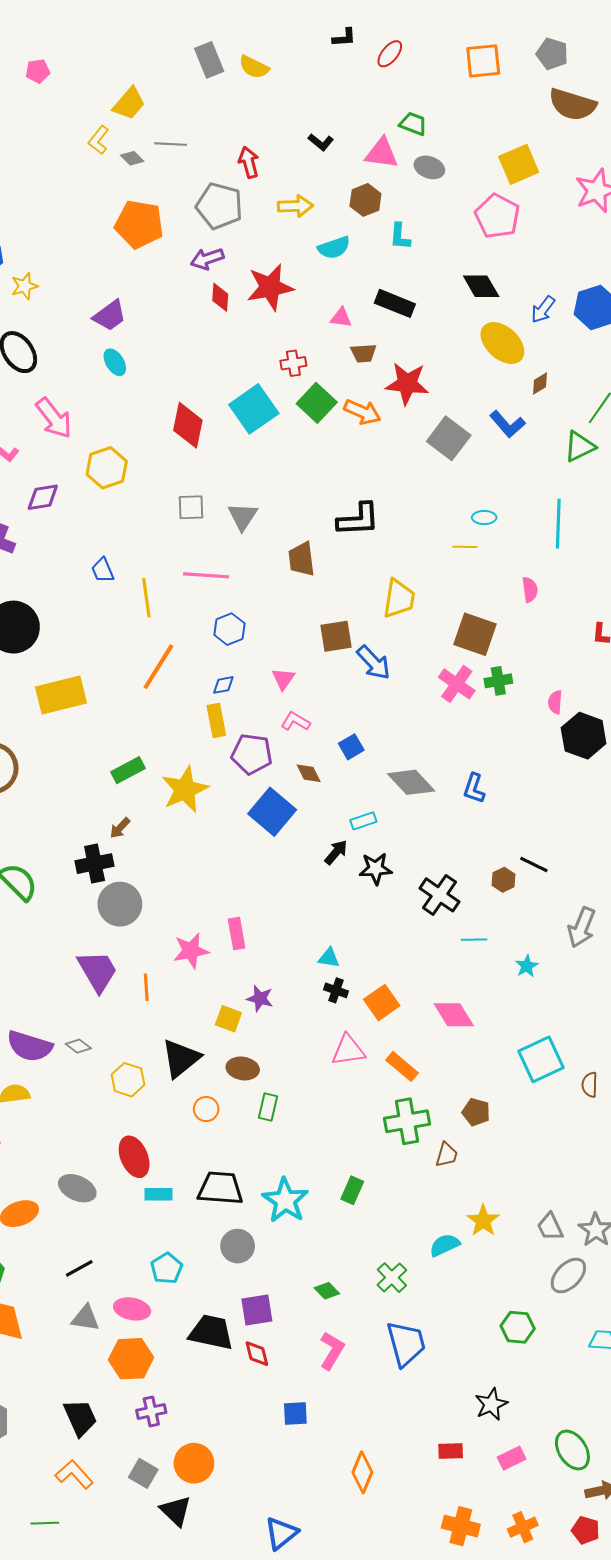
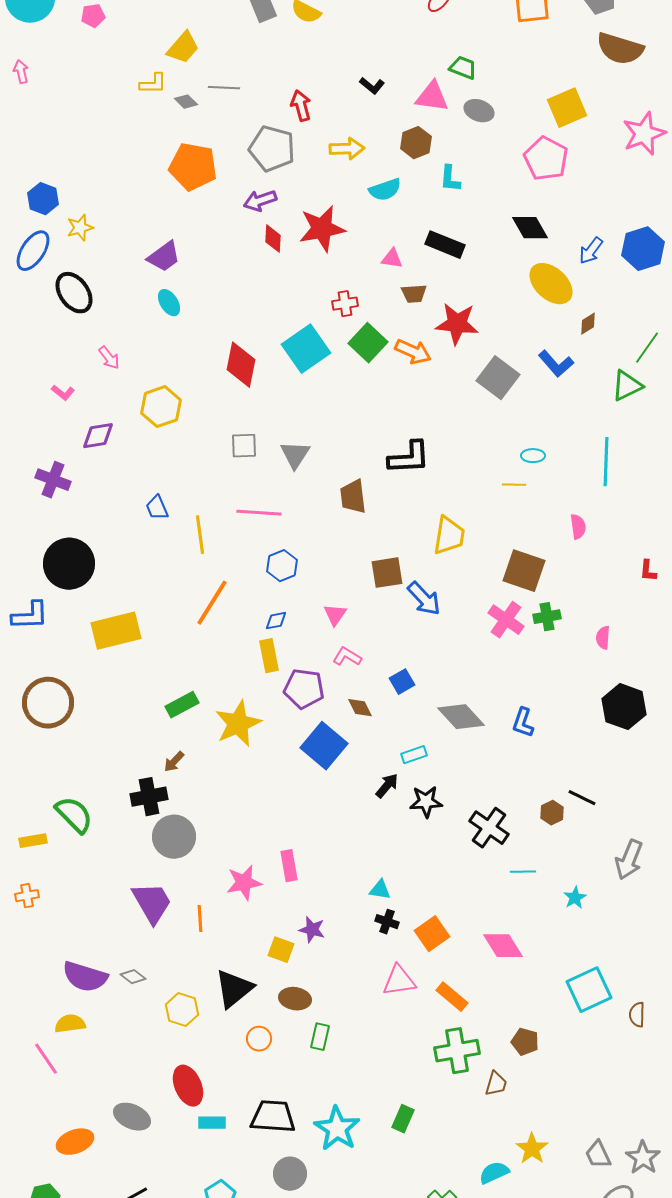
yellow L-shape: (99, 140) -> (153, 84), turned -128
pink arrow: (54, 418) -> (109, 358), size x0.6
black hexagon: (584, 736) -> (624, 707), moved

